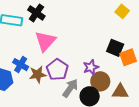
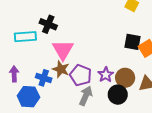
purple star: (91, 67) -> (106, 75), moved
brown star: (38, 74) -> (61, 69), moved, turned -30
gray arrow: (70, 88) -> (86, 96), moved

